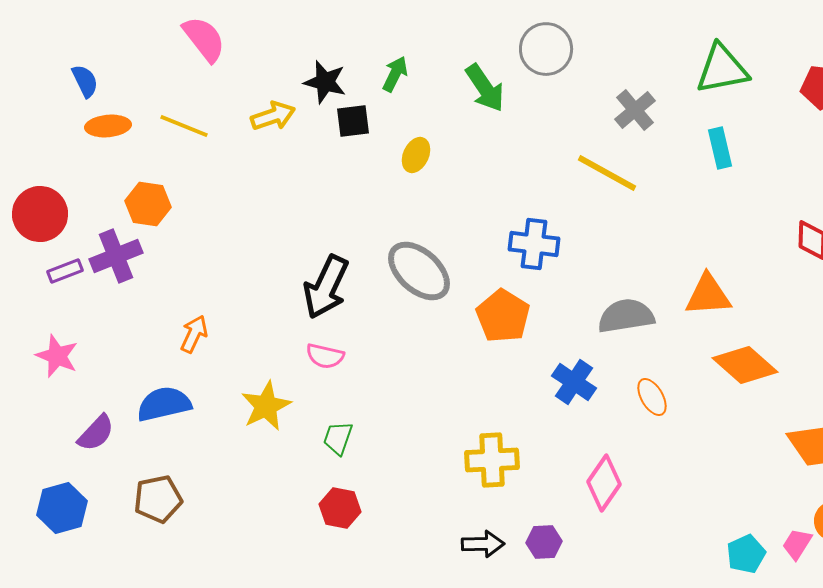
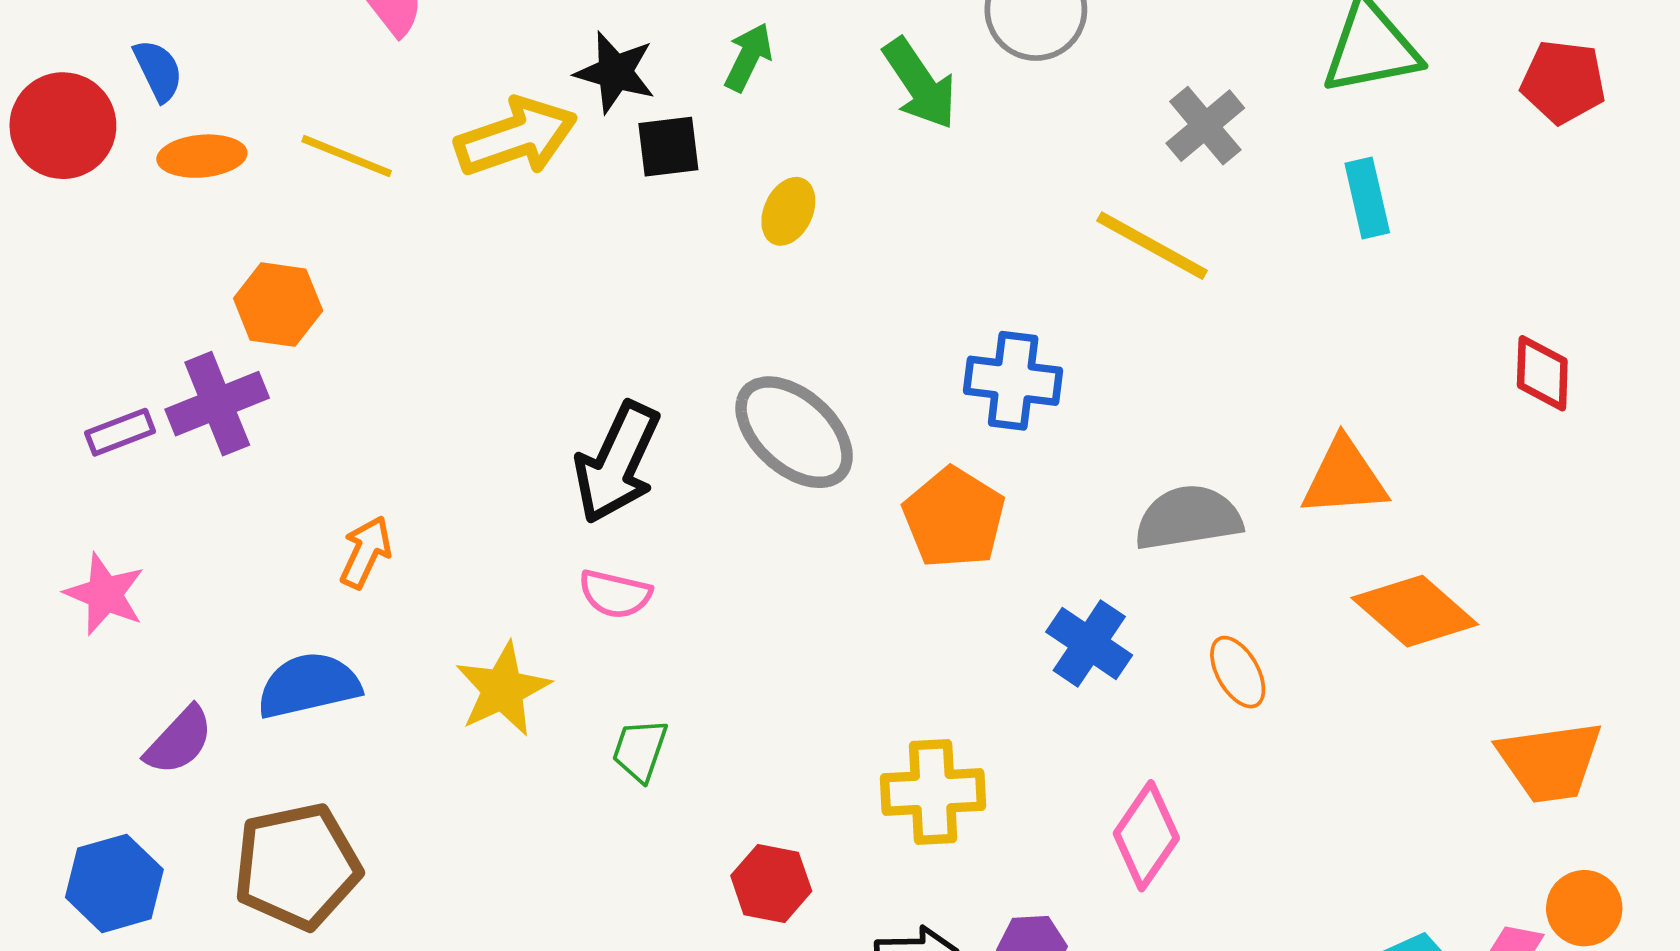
yellow arrow: (273, 116) -> (516, 137), size x1.4
red circle: (40, 214) -> (63, 126), moved
brown pentagon: (158, 499) -> (297, 866), size x1.4
red hexagon: (340, 508) -> (771, 883), moved

